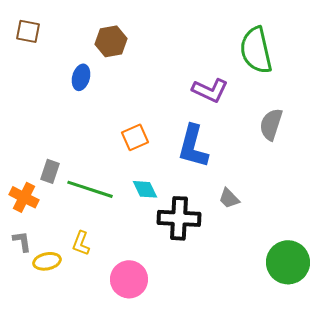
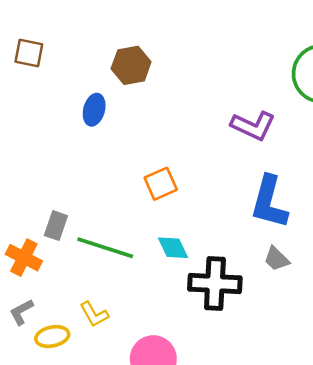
blue L-shape: (193, 146) -> (269, 202), moved
gray L-shape: (22, 241) -> (21, 312), turned -110
yellow L-shape: (81, 243) -> (94, 314), turned -50

